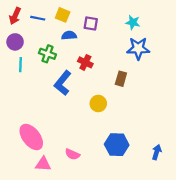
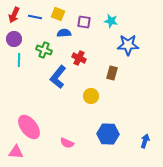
cyan star: (133, 22) -> (111, 21), moved
pink triangle: (43, 164) -> (16, 152), moved

